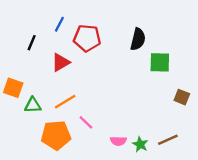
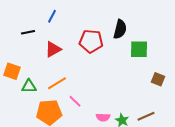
red pentagon: (87, 38) -> (91, 41), moved
black line: (32, 43) -> (28, 32), turned 56

